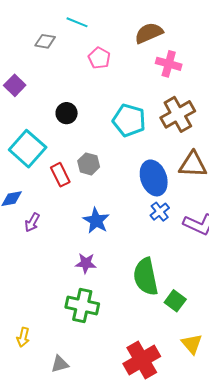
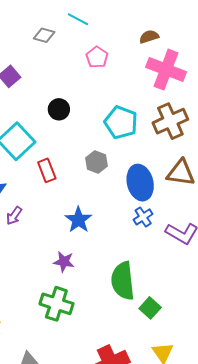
brown semicircle: (149, 33) -> (149, 37), size x0.7
pink cross: (169, 64) -> (166, 70), size x1.5
gray hexagon: (89, 164) -> (96, 162), moved

